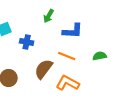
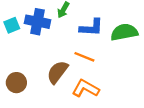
blue cross: (27, 42) -> (37, 22), moved, size x1.5
green semicircle: (100, 56) -> (124, 32), moved, size x1.6

